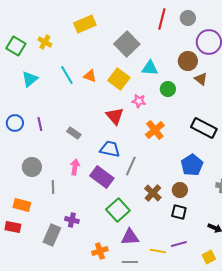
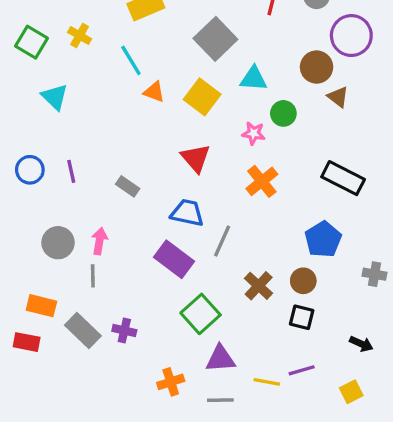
cyan line: (67, 75) -> (131, 60), moved
cyan triangle: (30, 79) -> (55, 97), turned -36
pink star: (139, 101) -> (254, 133), moved
pink arrow: (75, 167) -> (99, 241), moved
gray rectangle: (52, 235) -> (83, 331), moved, turned -70

